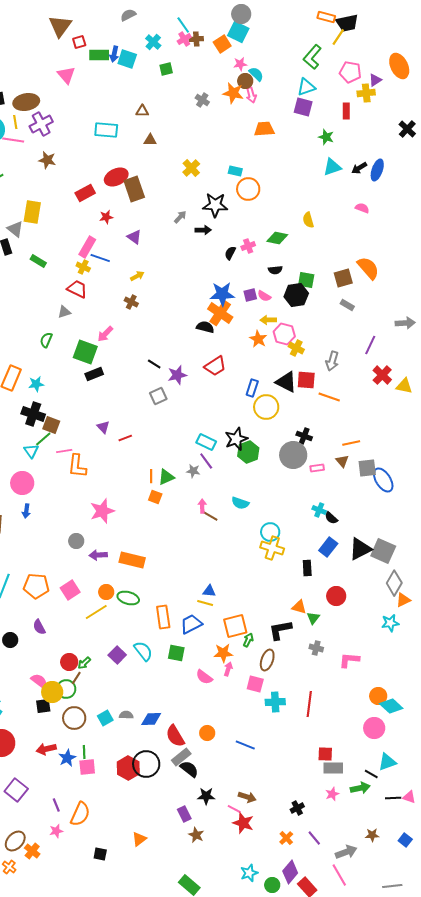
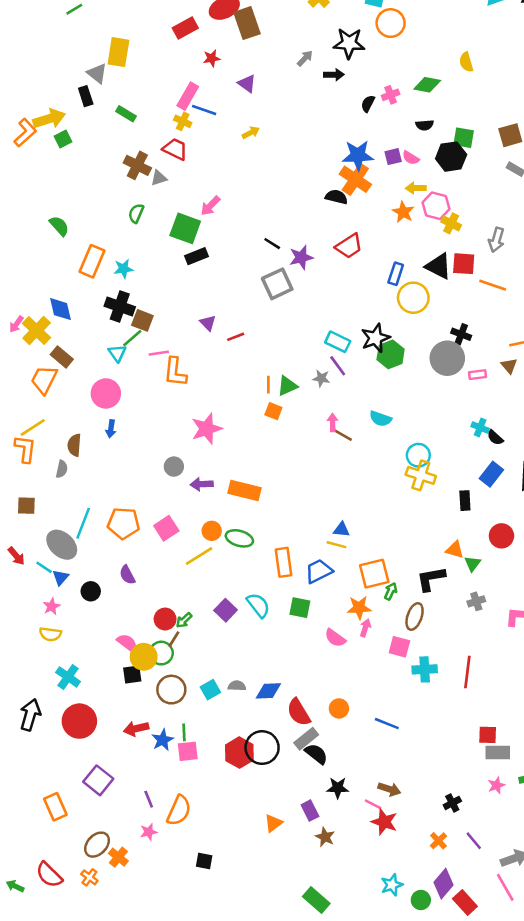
brown cross: (131, 302) -> (137, 165), moved, size x1.5
gray square: (158, 396) -> (277, 284), size x1.4
gray cross: (316, 648) -> (476, 601), turned -32
orange triangle: (139, 839) -> (273, 823), moved

